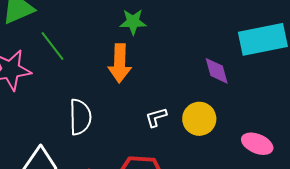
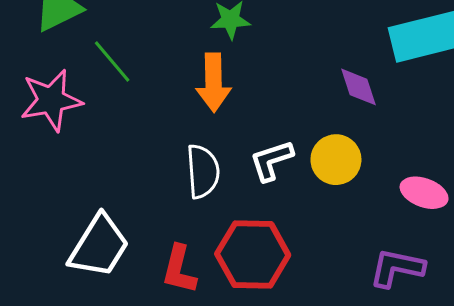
white semicircle: (80, 117) -> (203, 171), moved
white L-shape: (156, 117) -> (271, 160), size x1.4

